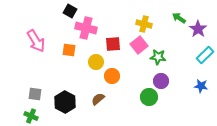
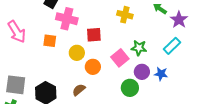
pink square: (139, 45) -> (120, 58), moved
cyan rectangle: (205, 55) -> (172, 46), moved
blue star: (201, 86) -> (161, 74), moved
gray square: (35, 94) -> (16, 85), size x1.5

